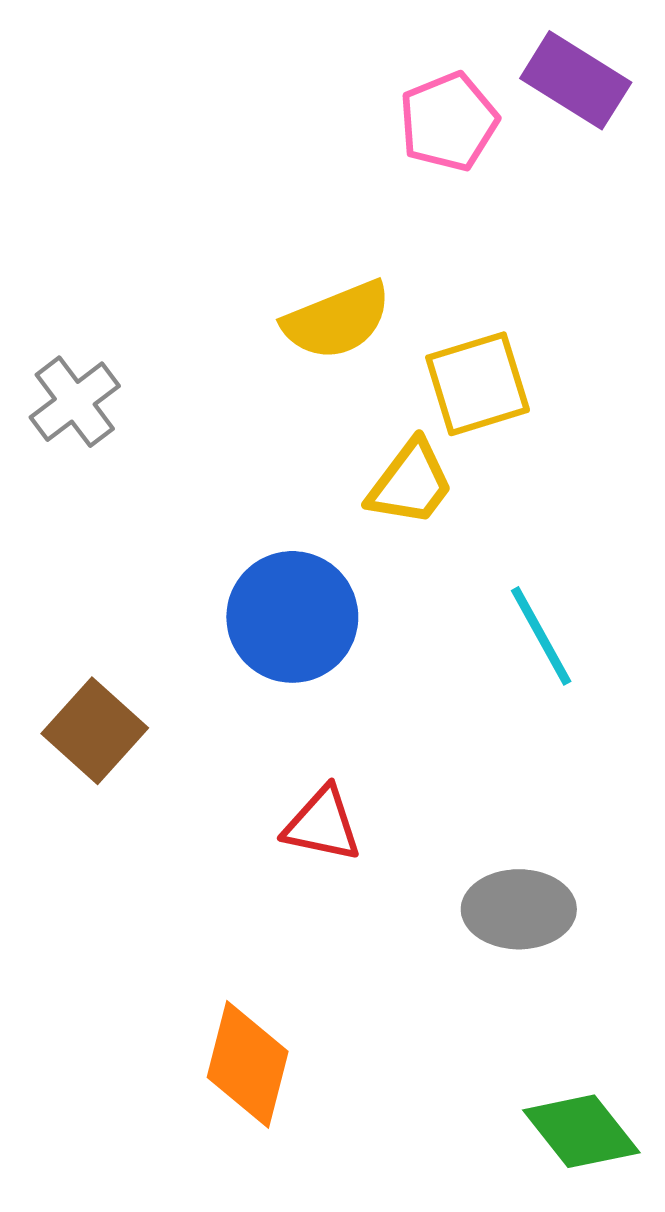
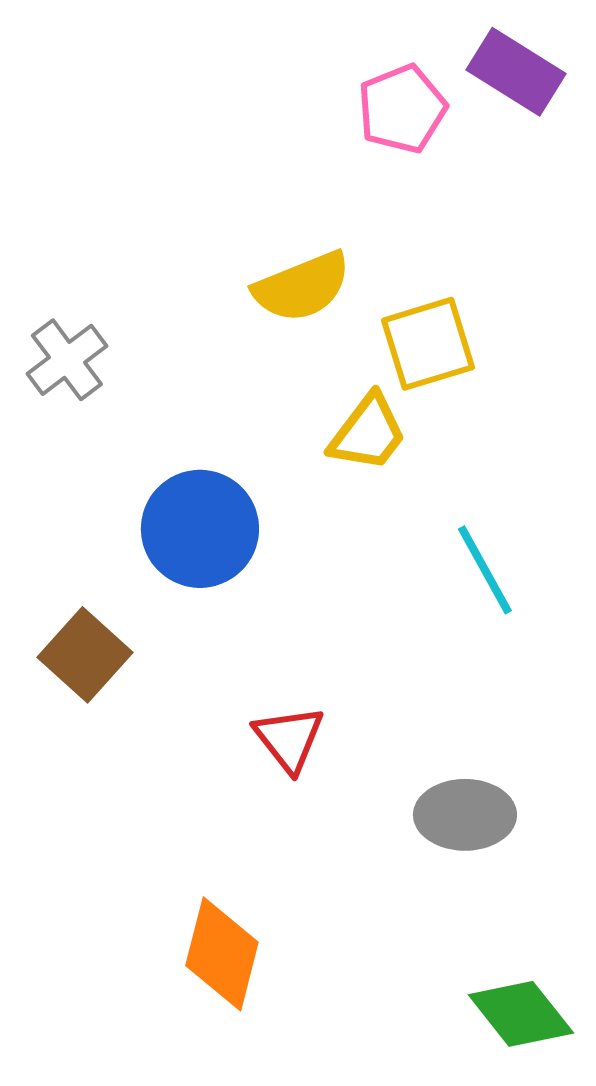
blue circle: (292, 617) -> (200, 529), moved
red triangle: (322, 824) -> (289, 739), turned 40

